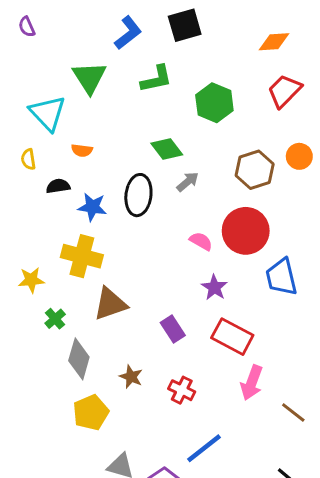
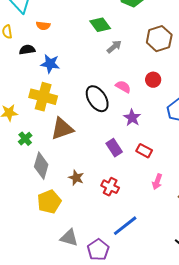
black ellipse: (138, 195) -> (97, 99), moved, turned -40
red circle: (246, 231) -> (153, 80), size x0.5
purple rectangle: (173, 329) -> (114, 148), moved
red rectangle: (232, 337) -> (144, 151), size x0.6
pink arrow: (252, 383) -> (157, 182), size x0.7

